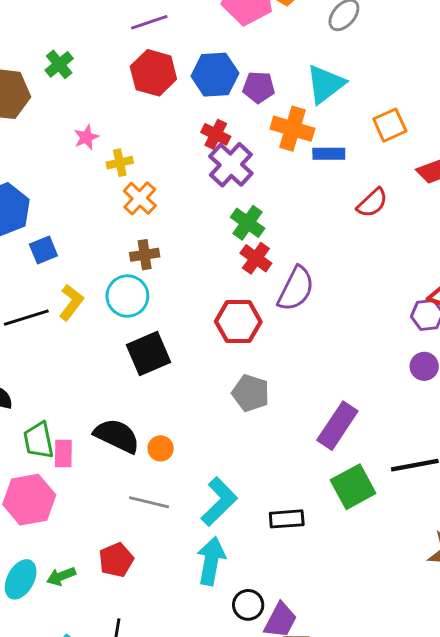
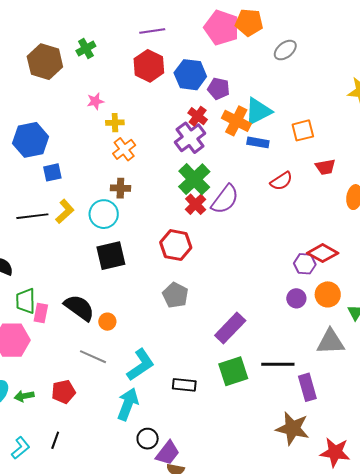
cyan triangle: (325, 84) -> (258, 111), moved
red cross: (216, 134) -> (198, 116), moved
green cross: (248, 223) -> (194, 179), size x1.4
purple semicircle: (296, 289) -> (225, 199), moved

